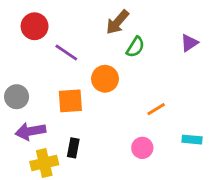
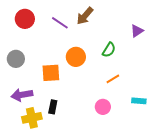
green semicircle: (135, 47) -> (109, 50), moved
purple line: (66, 53) -> (60, 23), moved
gray circle: (17, 97) -> (16, 59), moved

